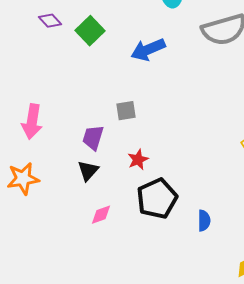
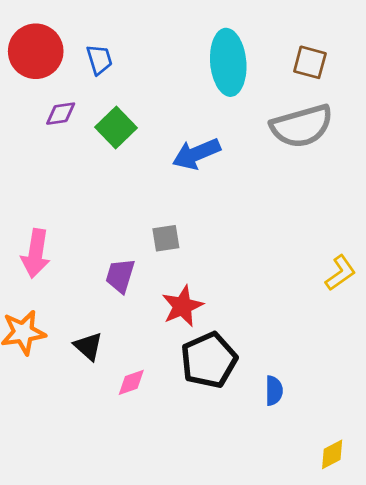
purple diamond: (50, 21) -> (61, 114), turned -55
red star: (138, 160) -> (183, 306), size x1.4
black triangle: (88, 171) -> (88, 346), moved, turned -30

